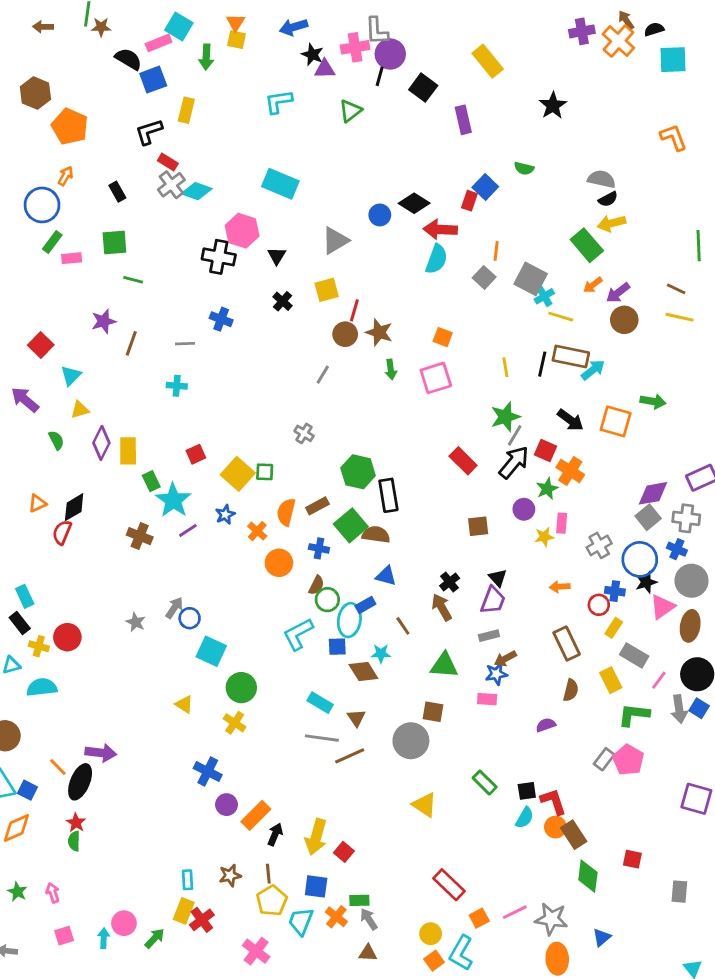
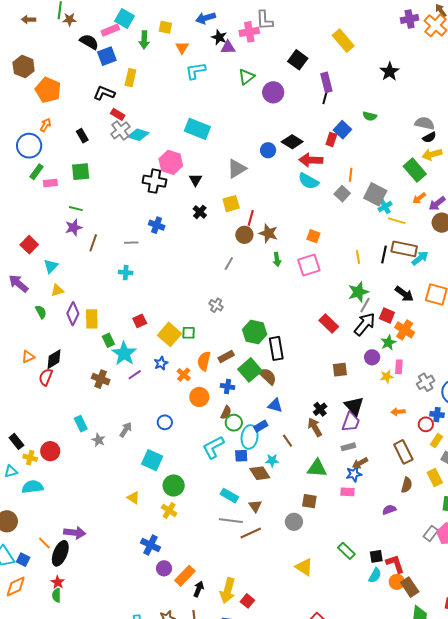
orange triangle: (236, 23) -> (182, 48), moved
purple circle: (390, 54) -> (273, 92), moved
black line: (380, 76) -> (325, 97), moved
black L-shape: (149, 132) -> (104, 93), turned 40
cyan semicircle: (436, 259) -> (308, 181), turned 100
green line: (133, 280) -> (76, 209), moved
brown semicircle: (376, 535) -> (268, 376), turned 36
black triangle: (498, 578) -> (354, 406), size x1.5
cyan rectangle: (25, 596) -> (81, 424), moved
blue circle: (190, 618) -> (165, 422), moved
gray circle: (411, 741) -> (294, 522), size x0.7

